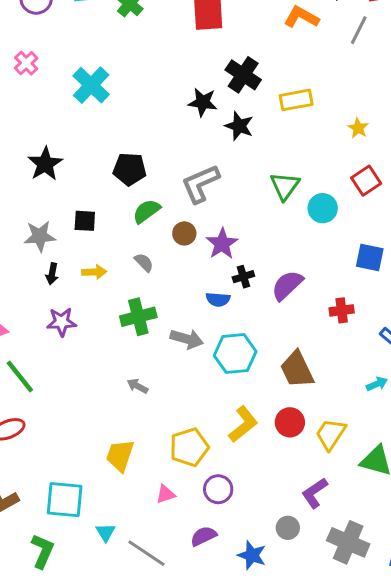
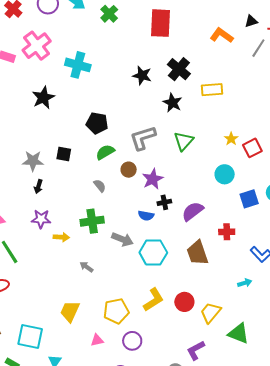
pink cross: (26, 63) -> (37, 46), size x1.8
cyan cross: (91, 85) -> (78, 65), turned -35
black star: (203, 102) -> (142, 75), moved
yellow star: (358, 128) -> (231, 139), moved
black star: (45, 164) -> (43, 98), moved
green triangle: (285, 186) -> (184, 141), moved
cyan circle: (323, 208) -> (225, 174), moved
blue square: (370, 257) -> (249, 199), turned -36
yellow arrow: (94, 272) -> (61, 237), moved
brown trapezoid: (297, 370) -> (197, 253), moved

